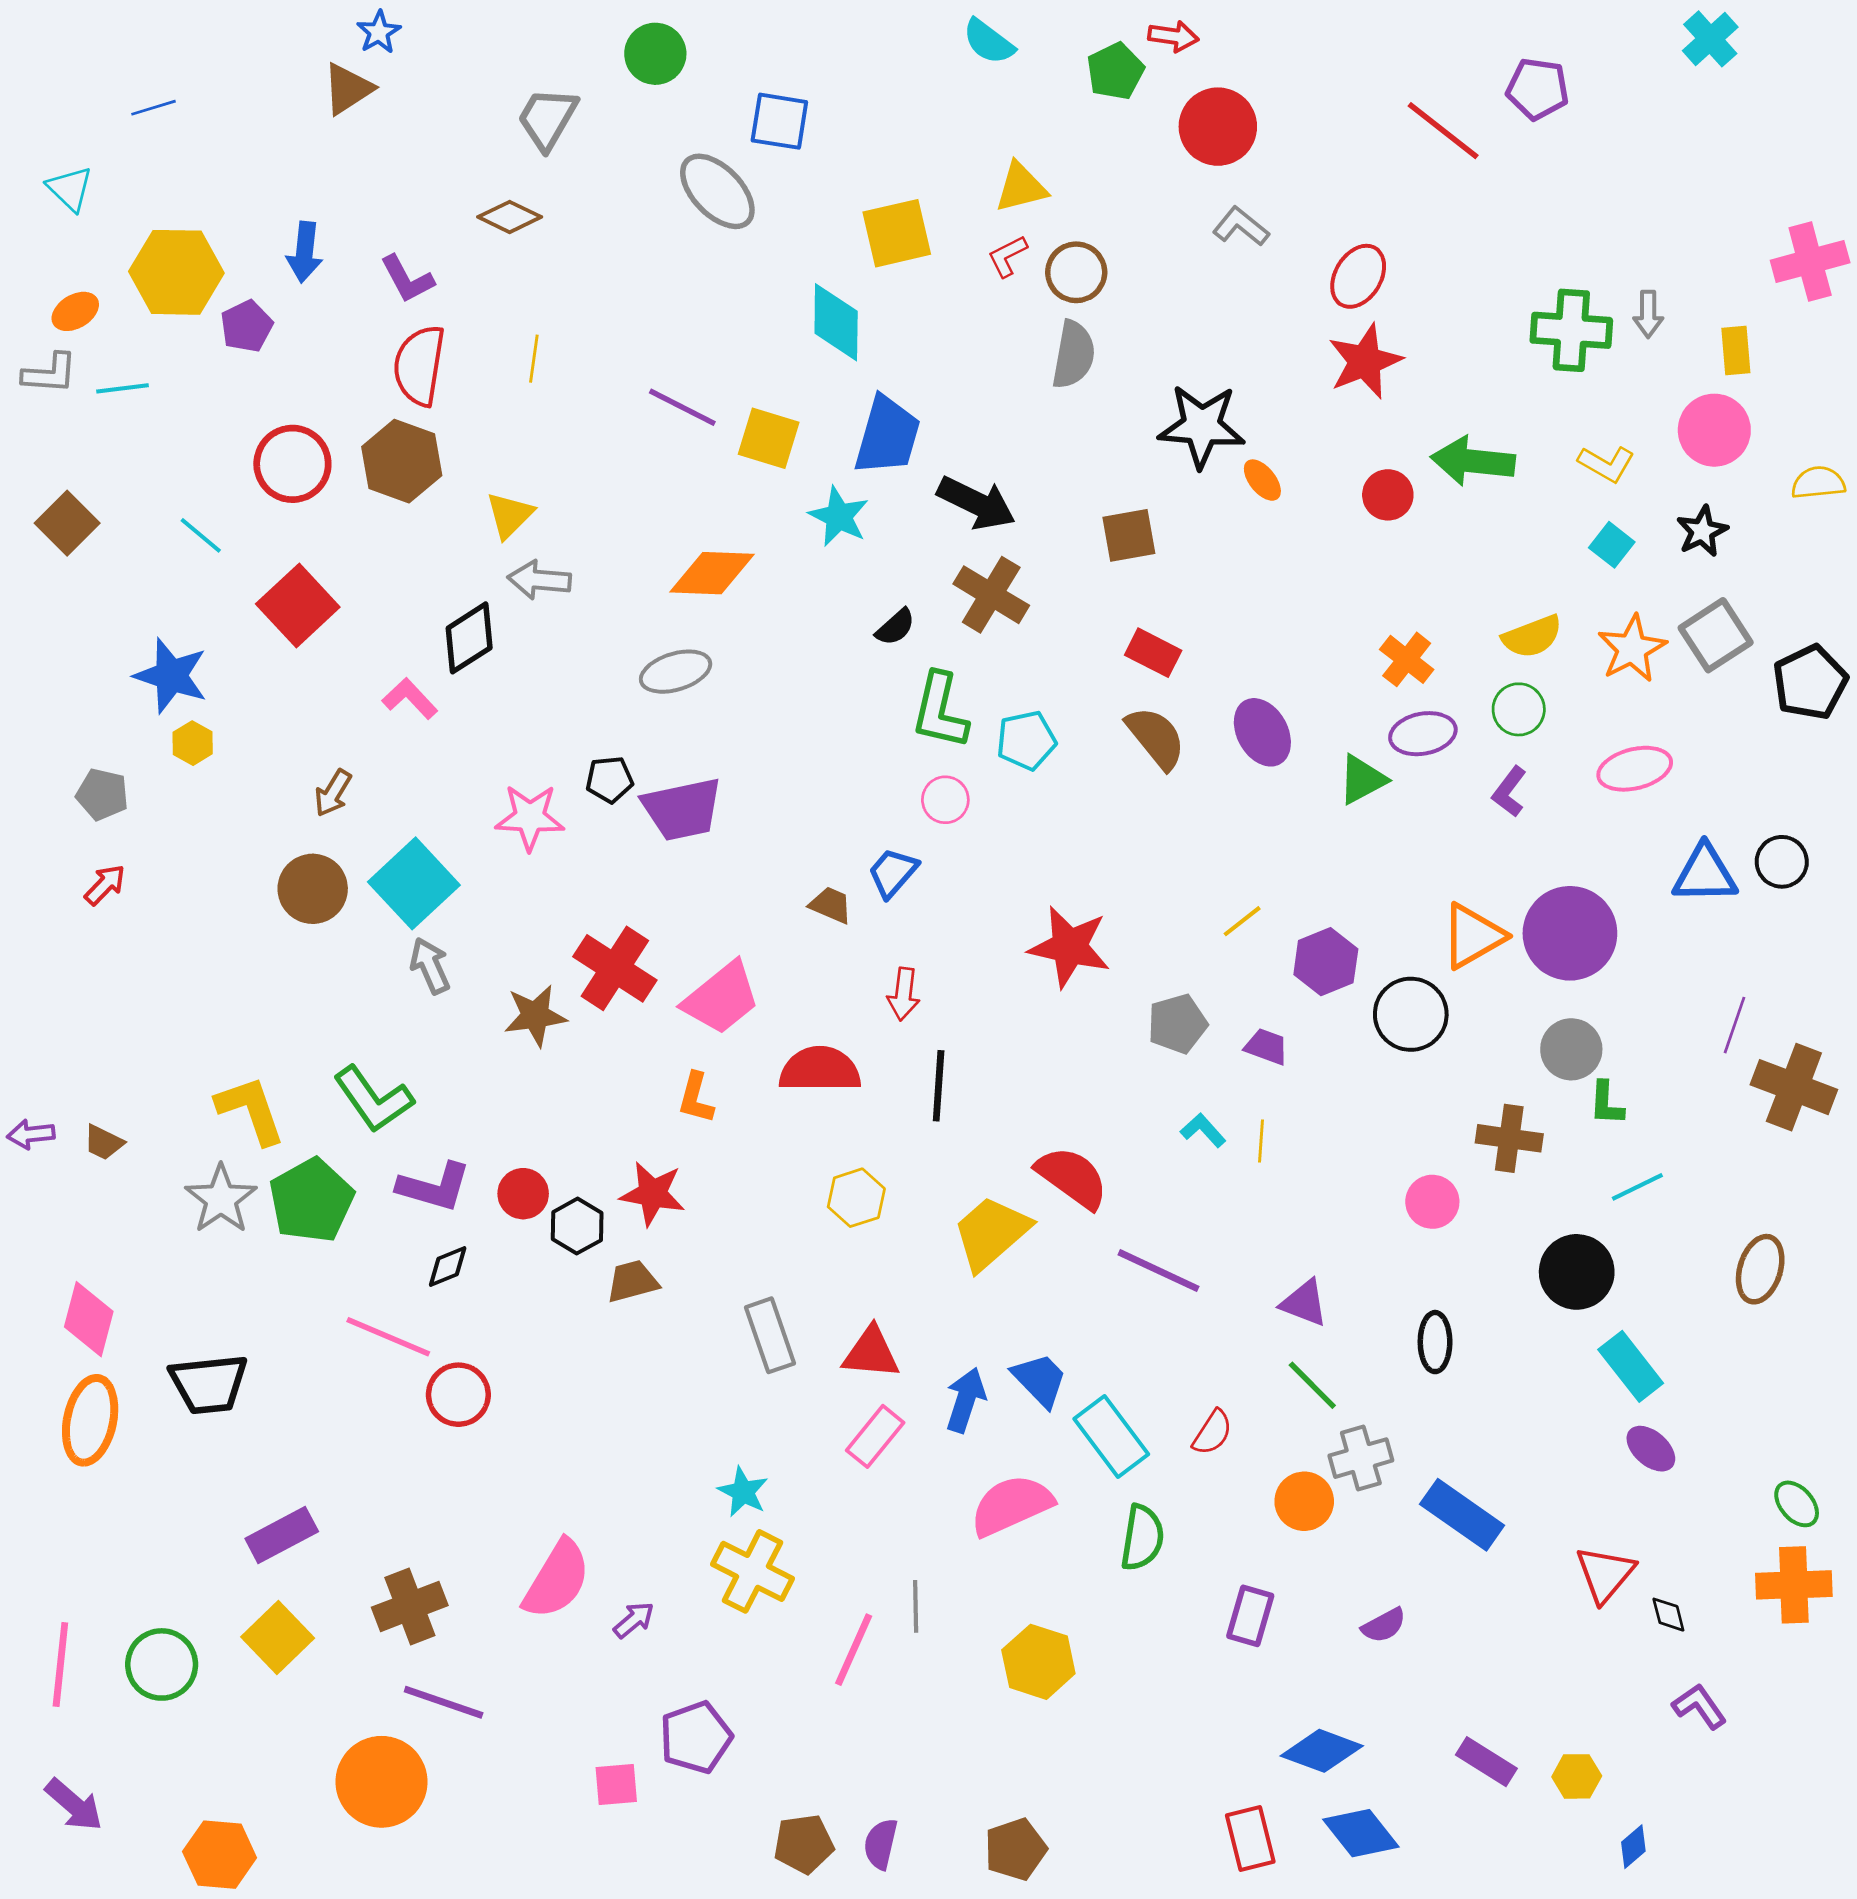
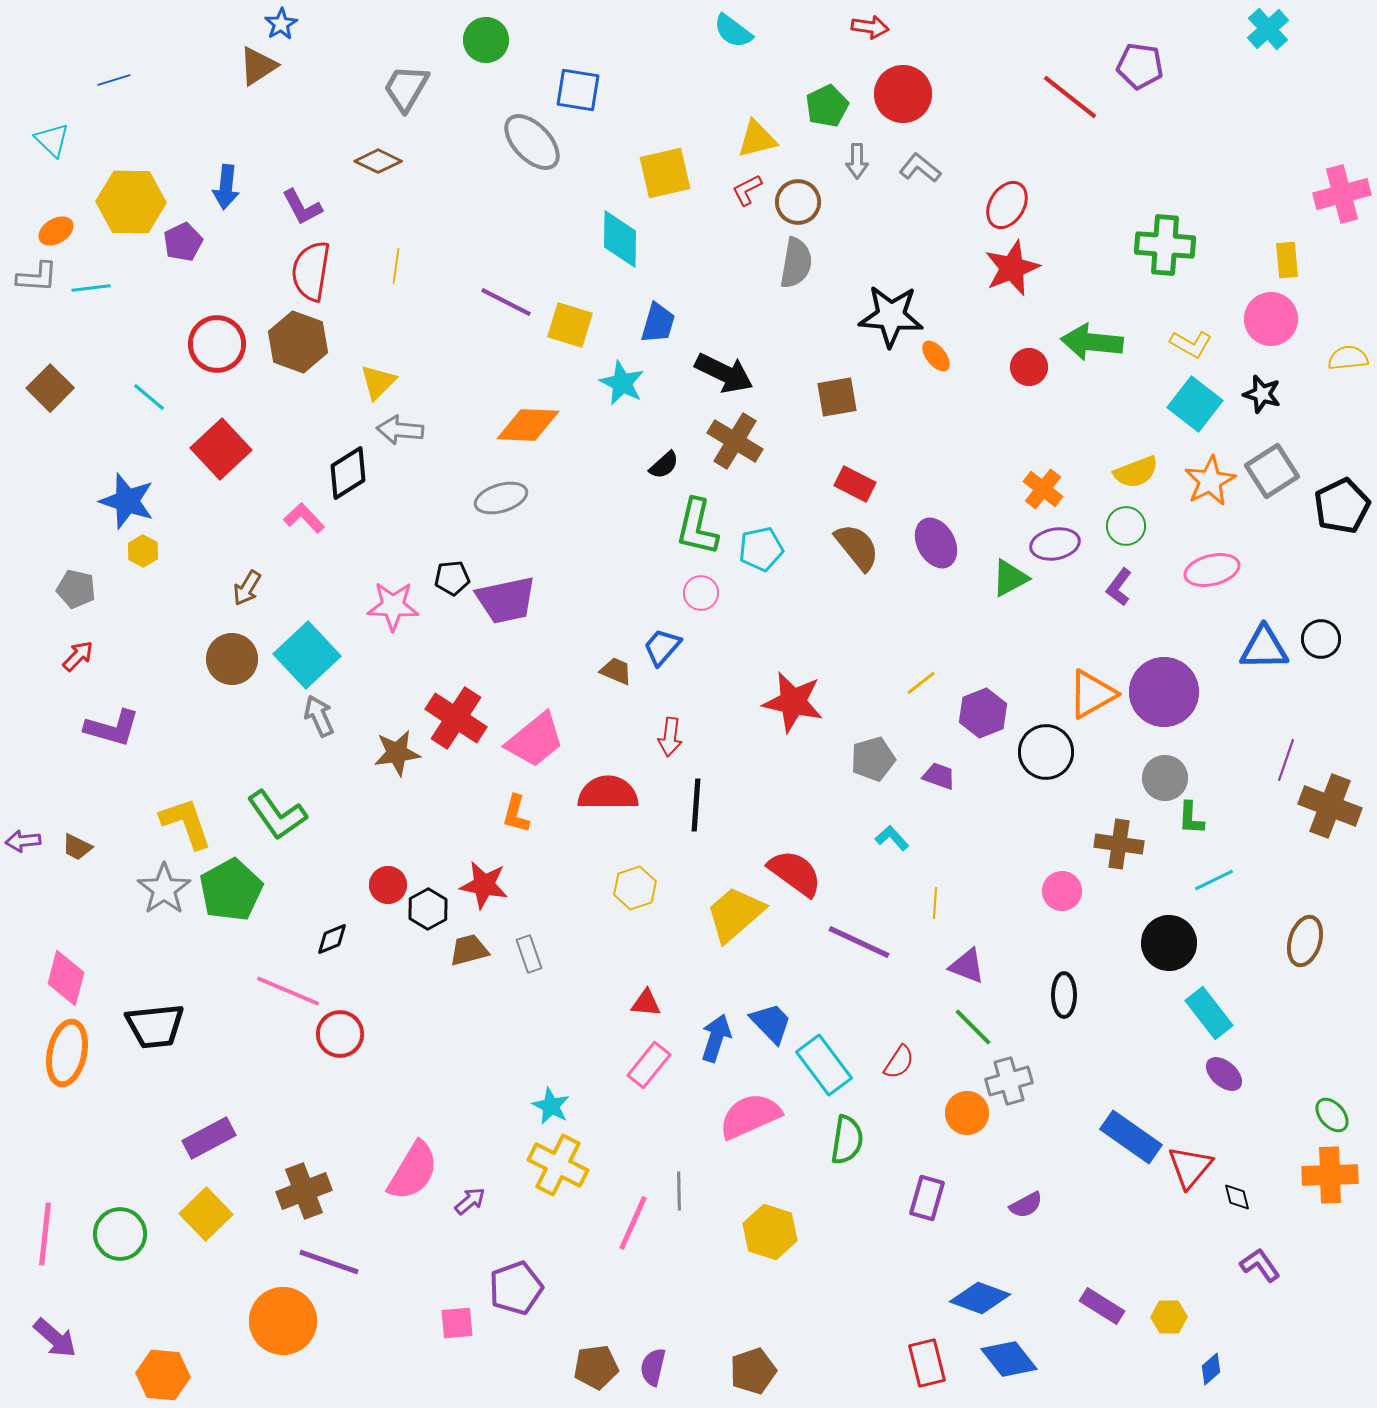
green pentagon: (1115, 71) -> (827, 106), moved
gray arrow: (1648, 314) -> (857, 161), moved
blue trapezoid: (887, 436) -> (658, 323), size x0.7
black star: (1702, 531) -> (1262, 394), turned -30
cyan square: (1612, 545) -> (1195, 404), size x1.6
yellow line: (1261, 1141) -> (935, 903), moved
purple L-shape: (434, 1187) -> (112, 728), moved
gray rectangle: (770, 1335) -> (529, 954), moved, size x0.7
red triangle: (871, 1353) -> (646, 1003), size x0.7
blue rectangle: (1462, 1515) -> (1131, 1137), moved

